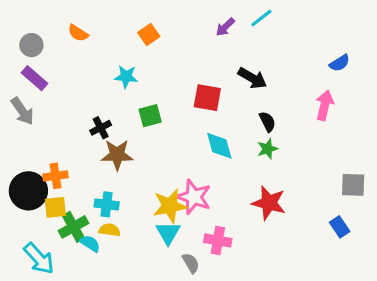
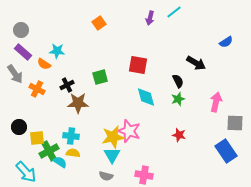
purple arrow: (225, 27) -> (150, 18), turned -32
orange semicircle: (78, 33) -> (44, 64), moved
cyan star: (126, 77) -> (57, 51), moved
black arrow: (252, 78) -> (196, 63), moved
pink arrow: (325, 105) -> (216, 102), moved
orange cross: (55, 176) -> (37, 89), moved, turned 35
black circle: (28, 191) -> (19, 127), size x0.6
red star: (269, 203) -> (179, 135), size x0.6
blue rectangle: (340, 227) -> (226, 151), size x1.6
pink cross: (218, 240) -> (144, 175), moved
gray semicircle: (191, 263) -> (106, 176), moved, turned 136

